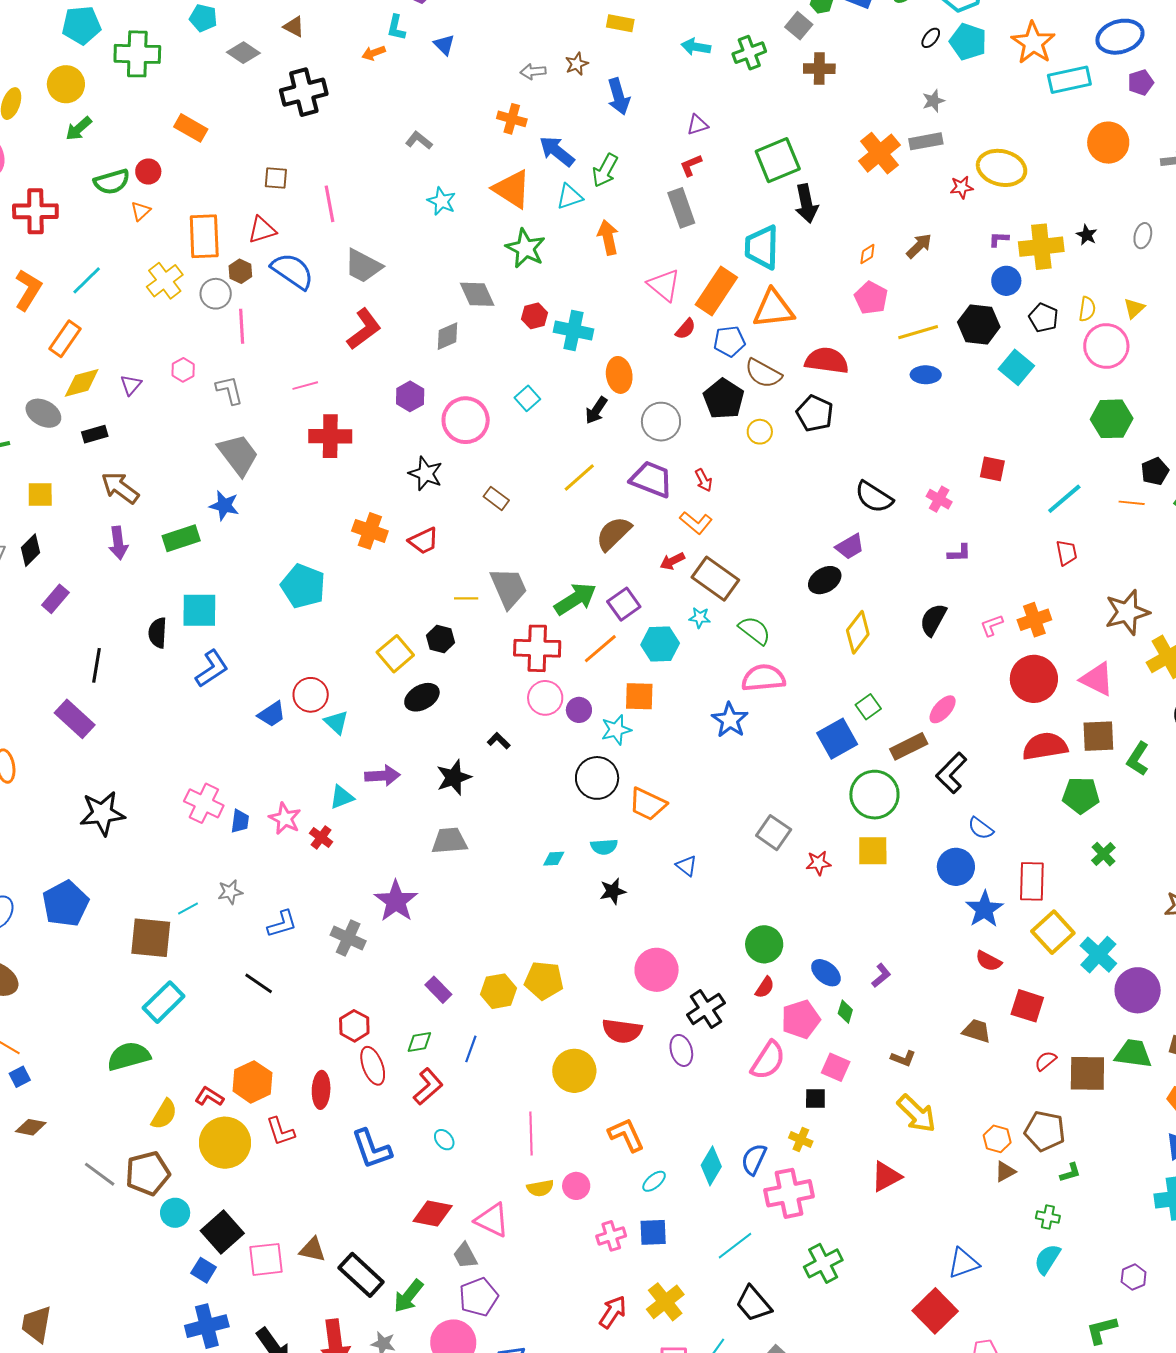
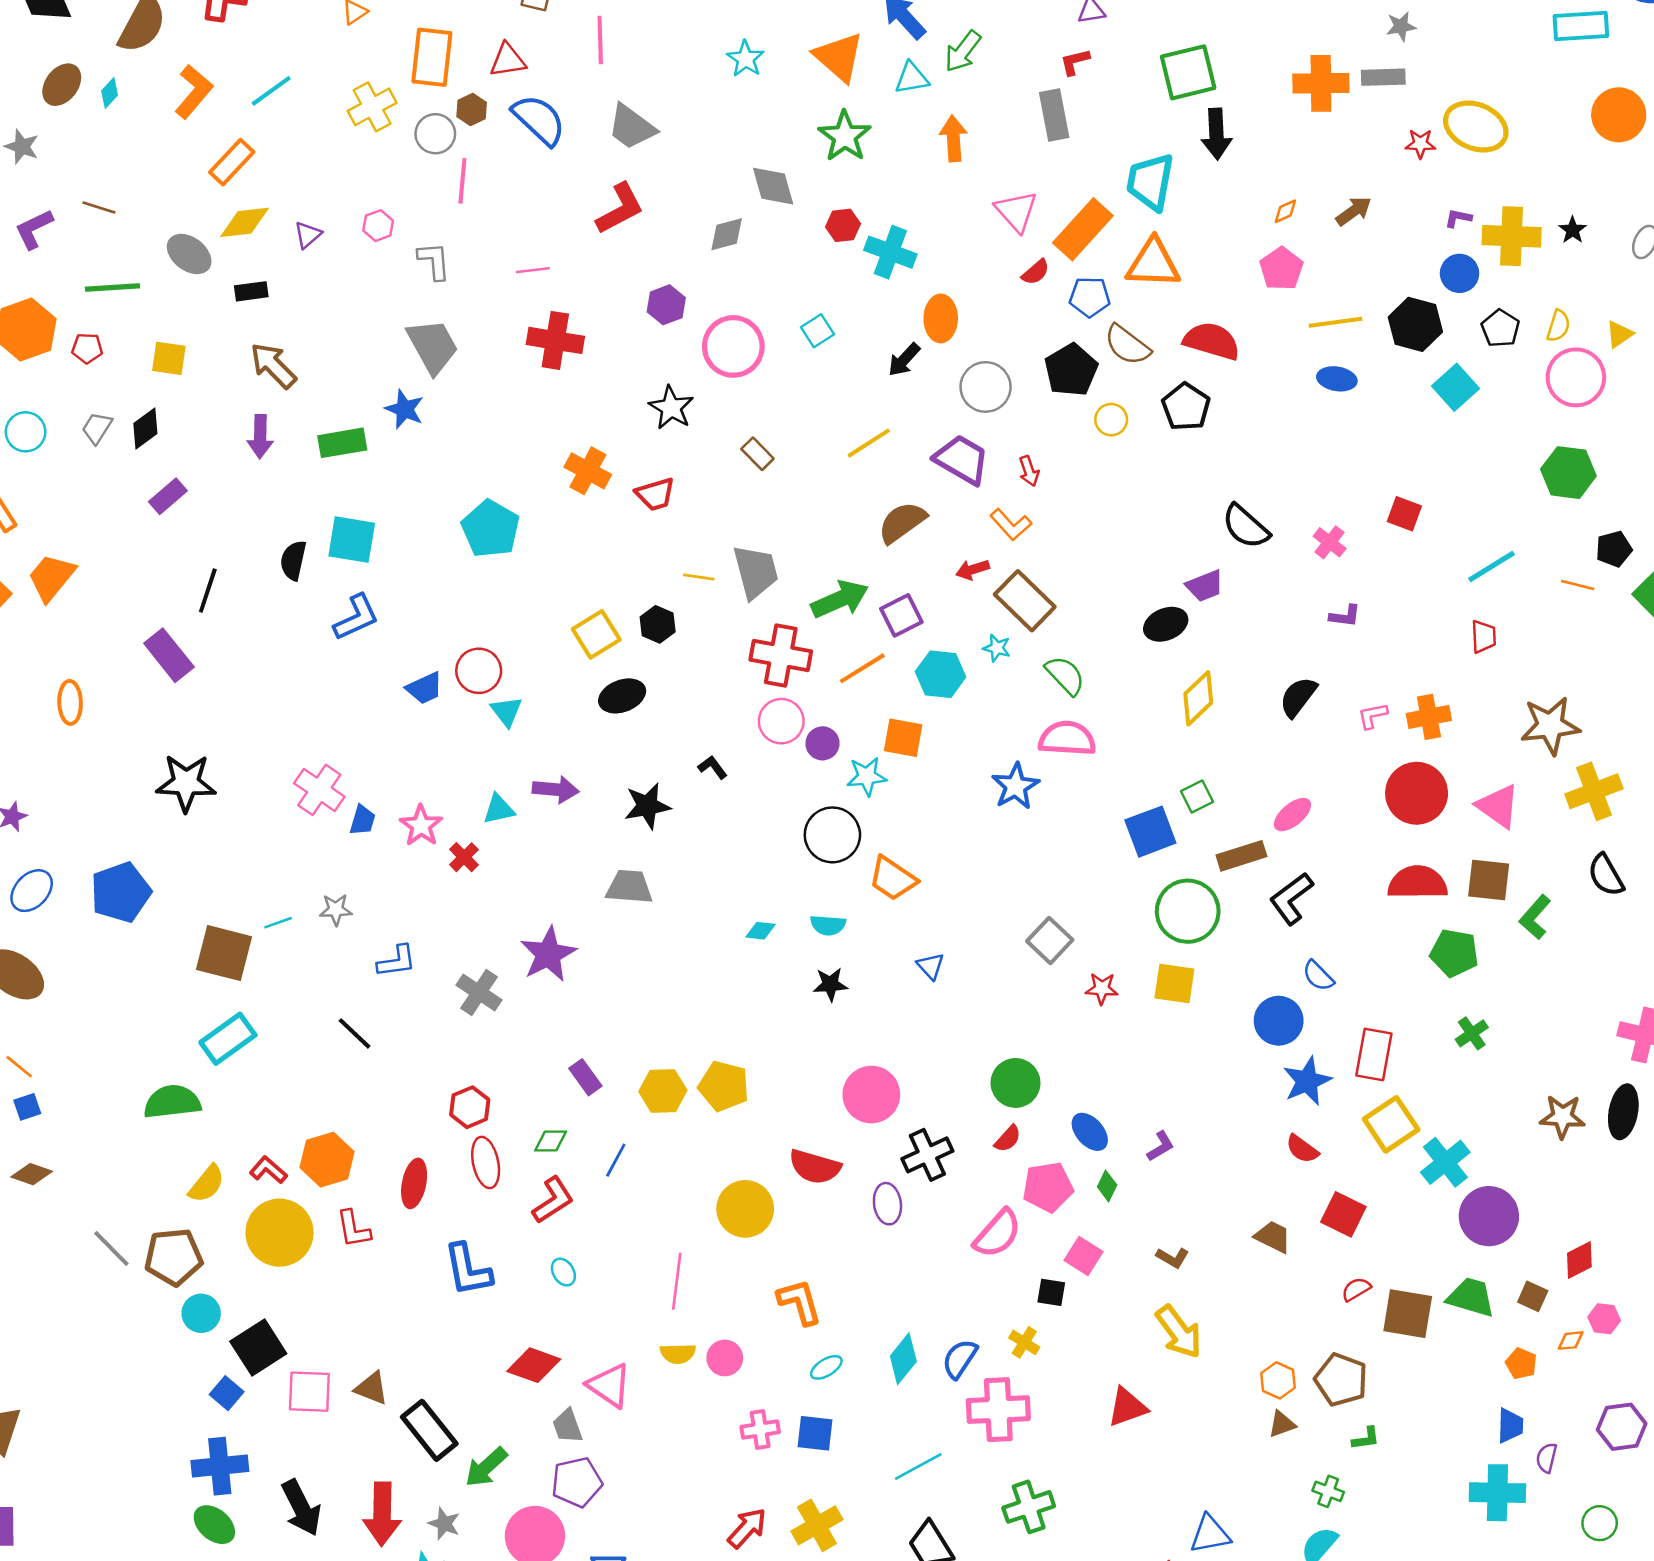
orange cross: (879, 153) -> (1321, 83), turned 30

